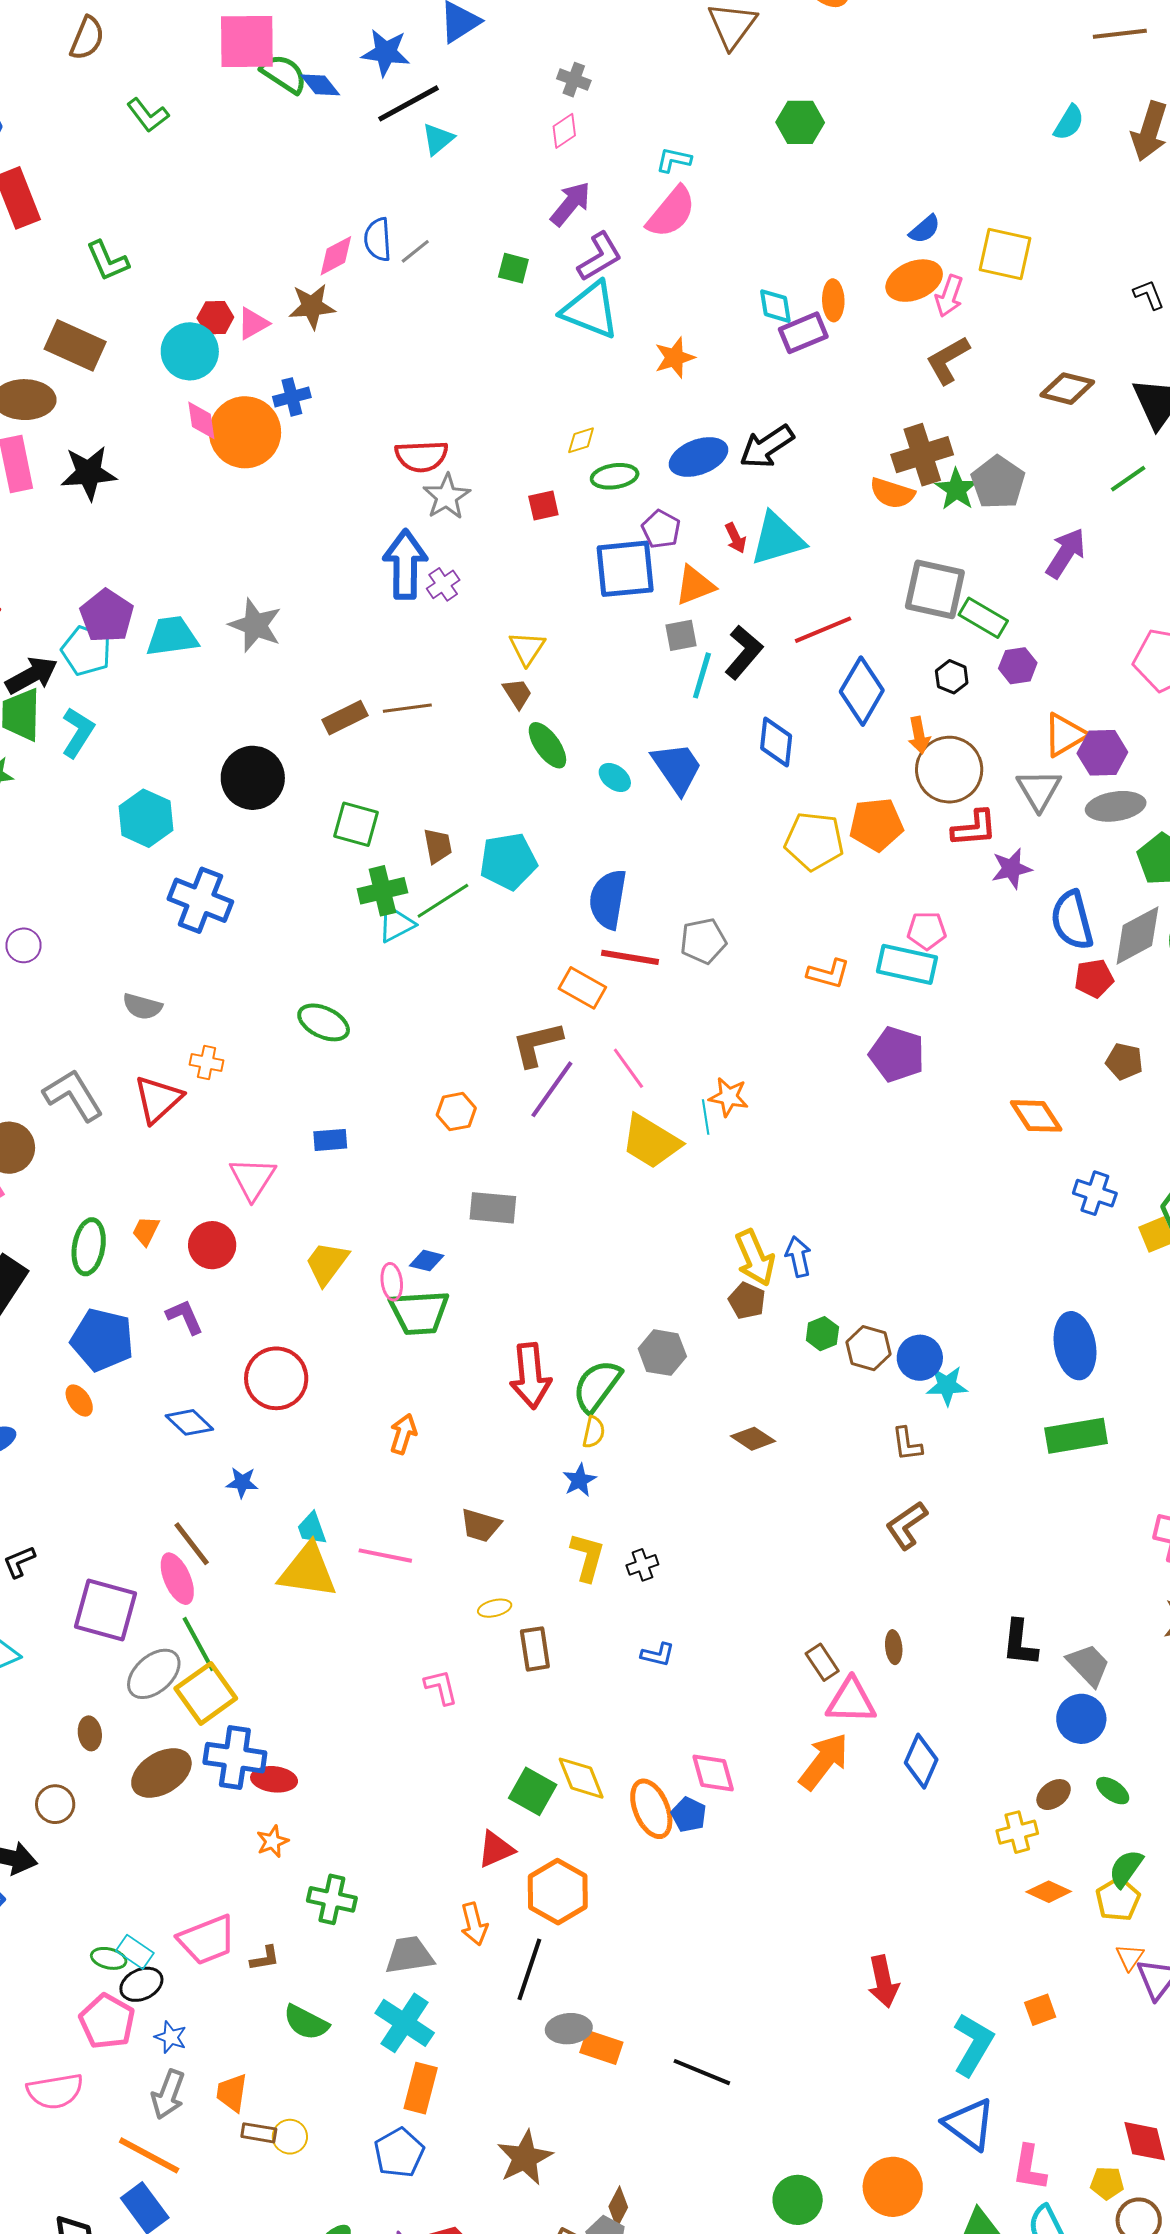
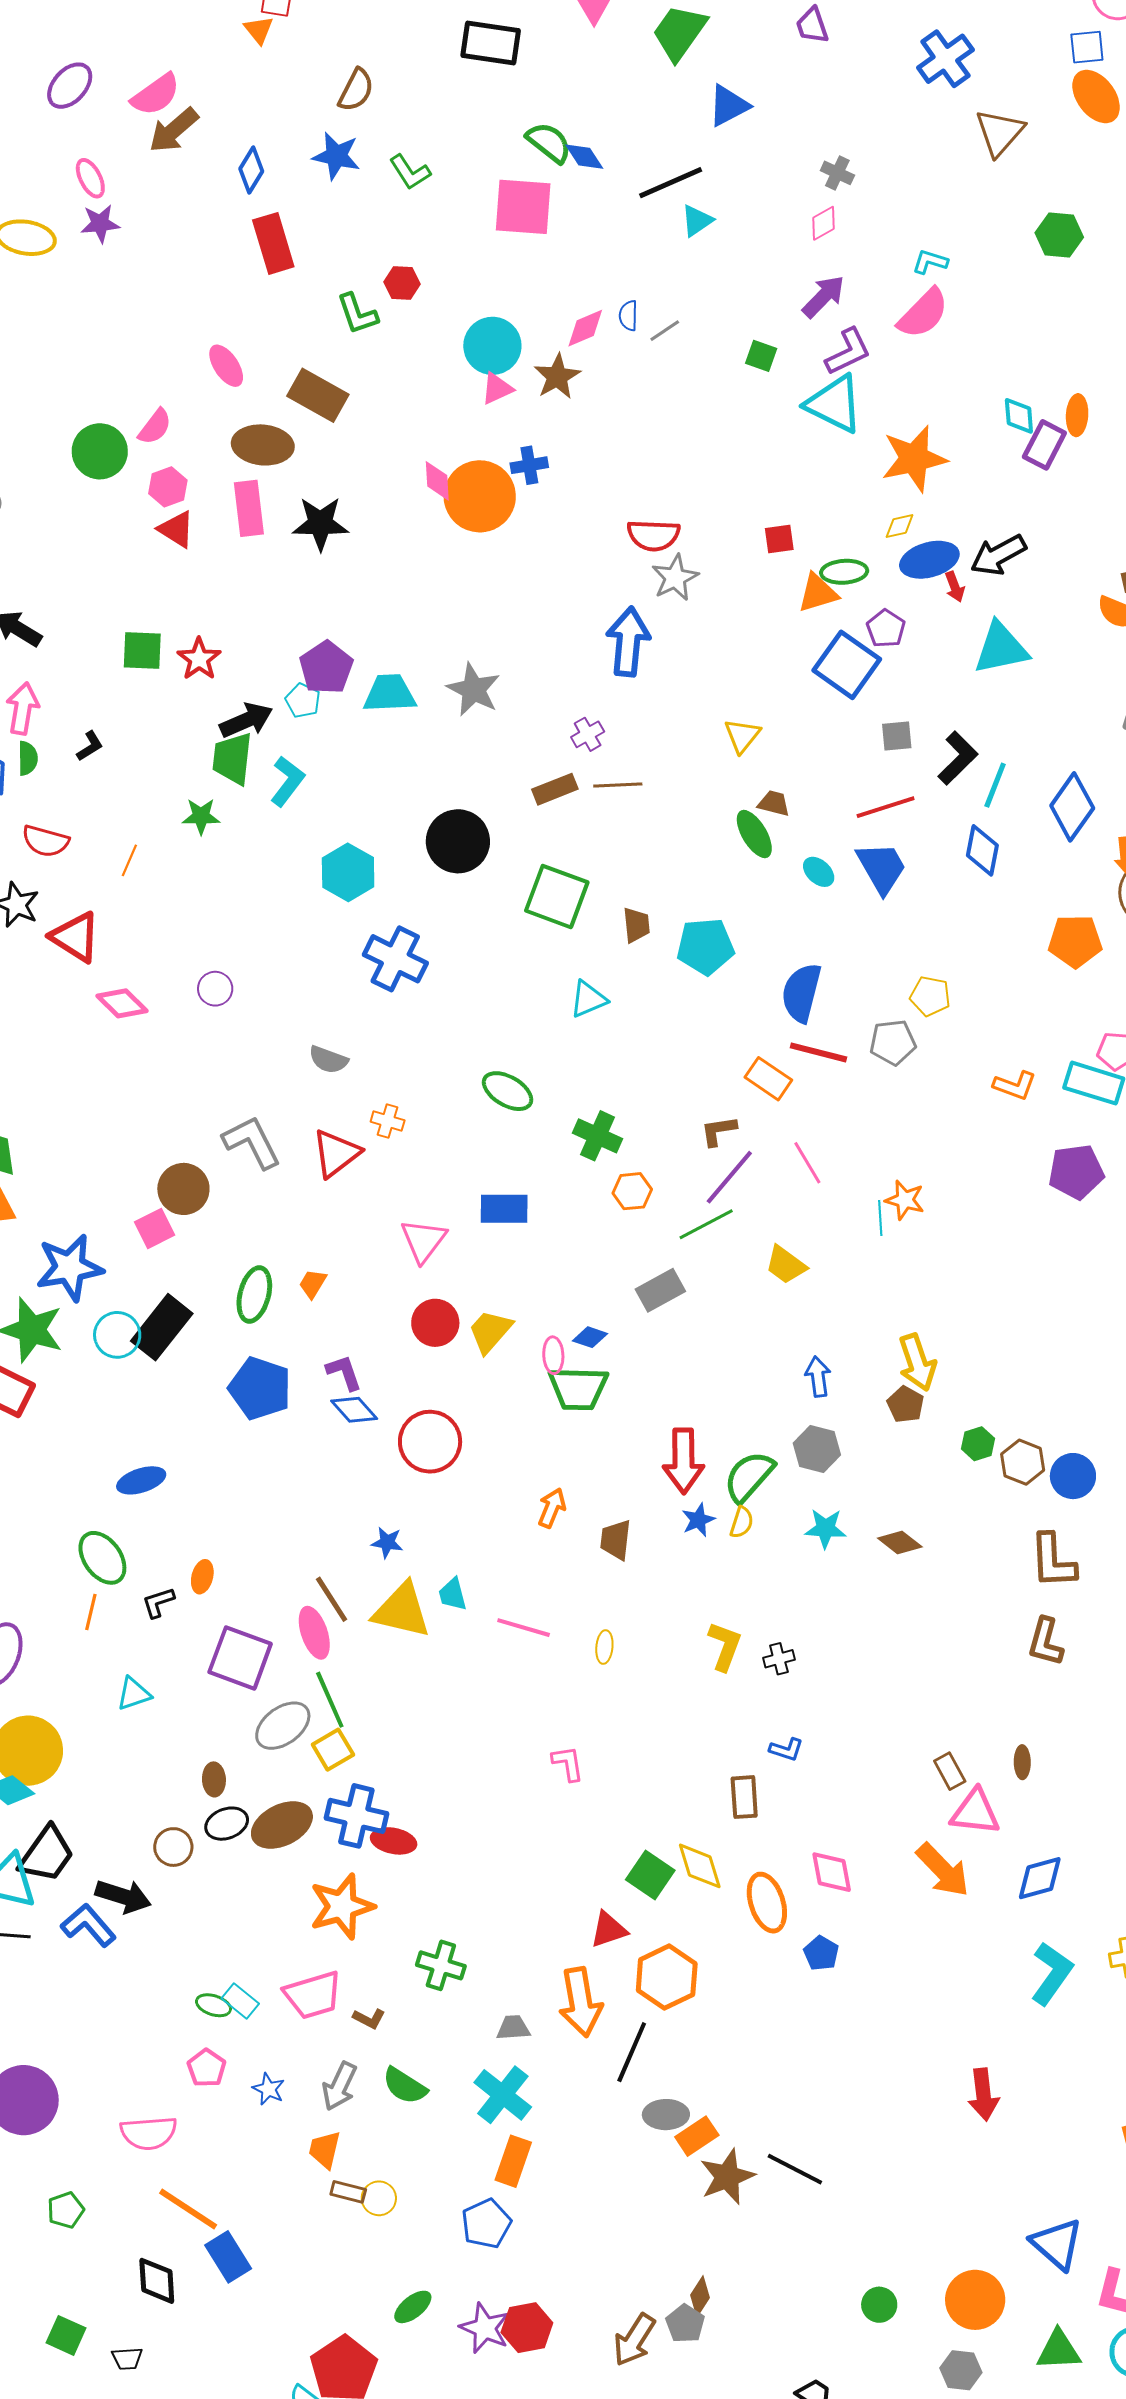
pink square: (247, 41) -> (523, 207), moved
blue star: (386, 53) -> (336, 156), moved
blue semicircle: (378, 239) -> (628, 316), size x0.7
brown star: (312, 306) -> (557, 377), turned -30
red hexagon: (215, 318) -> (402, 283), moved
purple rectangle: (803, 333) -> (1044, 445), turned -45
cyan circle: (190, 351) -> (492, 346), moved
orange star: (675, 358) -> (914, 459), size x1.6
yellow diamond: (581, 440) -> (900, 526), moved
red square: (543, 506) -> (779, 539), moved
red arrow: (736, 538) -> (955, 587), moved
blue square: (625, 569) -> (847, 665), turned 36
purple cross: (443, 584) -> (588, 734), moved
orange triangle: (695, 585) -> (818, 593), moved
red line: (823, 630) -> (886, 807), moved
cyan pentagon: (86, 651) -> (303, 701), size x0.7
cyan line: (702, 675) -> (995, 785), moved
brown trapezoid: (517, 694) -> (774, 803), moved, turned -48
green square: (356, 824) -> (557, 896), size x1.4
yellow pentagon: (814, 841) -> (930, 996), moved, size x0.7
green cross: (382, 891) -> (598, 1136), moved, turned 33
green line: (443, 901) -> (706, 1224), moved
brown L-shape: (537, 1044) -> (719, 1131), size x0.7
purple pentagon: (897, 1054) -> (1076, 1172), turned -30
blue rectangle: (330, 1140) -> (504, 1209), size x1.4
yellow trapezoid: (651, 1142) -> (786, 1265), moved, size x0.7
gray rectangle: (493, 1208) -> (660, 1290), turned -39
red circle: (212, 1245) -> (435, 1323), moved
blue arrow: (798, 1257) -> (818, 1377), moved
cyan star: (947, 1386) -> (825, 1529), moved
orange ellipse: (79, 1400) -> (202, 1577), moved, turned 44
blue diamond: (189, 1422) -> (354, 1410), moved
brown L-shape: (907, 1444) -> (1053, 1561), size x1.6
blue star: (579, 1480) -> (698, 1520), moved
brown trapezoid: (481, 1525) -> (616, 1540), moved, turned 75
brown L-shape: (907, 1525) -> (1045, 1642), turned -45
yellow triangle: (308, 1571) -> (402, 1610), moved
yellow ellipse: (495, 1608) -> (604, 1647), moved, turned -76
brown rectangle: (535, 1649) -> (744, 1797), moved
yellow square: (206, 1693) -> (333, 1750), size x0.7
orange arrow: (824, 1761) -> (943, 1870), turned 94
blue diamond: (921, 1761) -> (1040, 1878), turned 46
blue pentagon: (689, 1815) -> (821, 1953), moved
orange star: (272, 1841) -> (342, 1906), moved, size x2.0
orange arrow: (474, 1924) -> (580, 2002), size x1.6
gray trapezoid: (409, 1955) -> (513, 2028), size x0.7
brown L-shape: (265, 1958) -> (369, 2019), turned 32
black ellipse: (141, 1984) -> (227, 1824), moved
pink pentagon: (107, 2022) -> (207, 2068), size x0.7
cyan L-shape: (973, 2044) -> (1052, 1973), moved
orange rectangle: (601, 2047) -> (697, 2136), turned -57
gray arrow: (168, 2094) -> (340, 2086), moved
orange line: (149, 2155) -> (188, 2209), moved
brown star: (525, 2158) -> (727, 2177), moved
green circle: (798, 2200) -> (879, 2305), size x0.7

